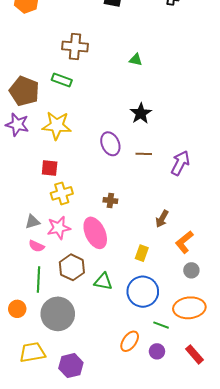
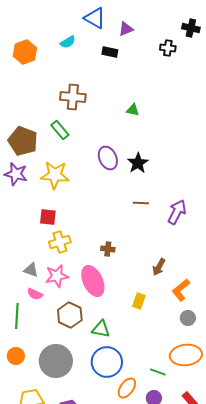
green rectangle: (62, 80) -> (60, 130), turned 30
purple ellipse: (110, 144) -> (108, 158), moved
gray triangle: (32, 222) -> (31, 270), turned 35
green line: (38, 279) -> (17, 316), moved
blue circle: (143, 292) -> (107, 362), moved

